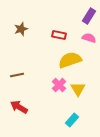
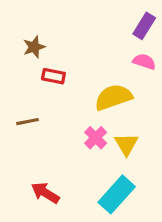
red rectangle: (59, 35) -> (53, 76), moved
red arrow: (19, 107) -> (45, 193), moved
cyan rectangle: (72, 120) -> (117, 194), size x1.6

